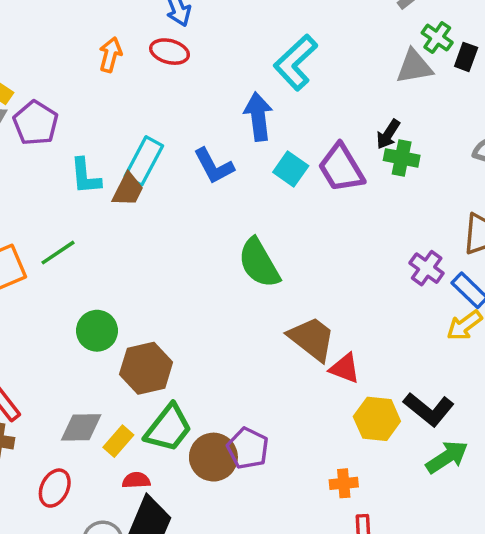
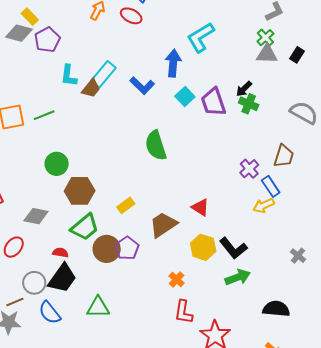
green cross: (437, 38) -> (265, 38), moved
blue L-shape: (214, 166) -> (142, 86), turned -30
brown trapezoid: (312, 339) -> (163, 225), moved, turned -84
red triangle: (345, 368) -> (200, 207), moved
yellow rectangle: (118, 441) -> (126, 205), moved
orange cross: (344, 483) -> (177, 280), turned 35

